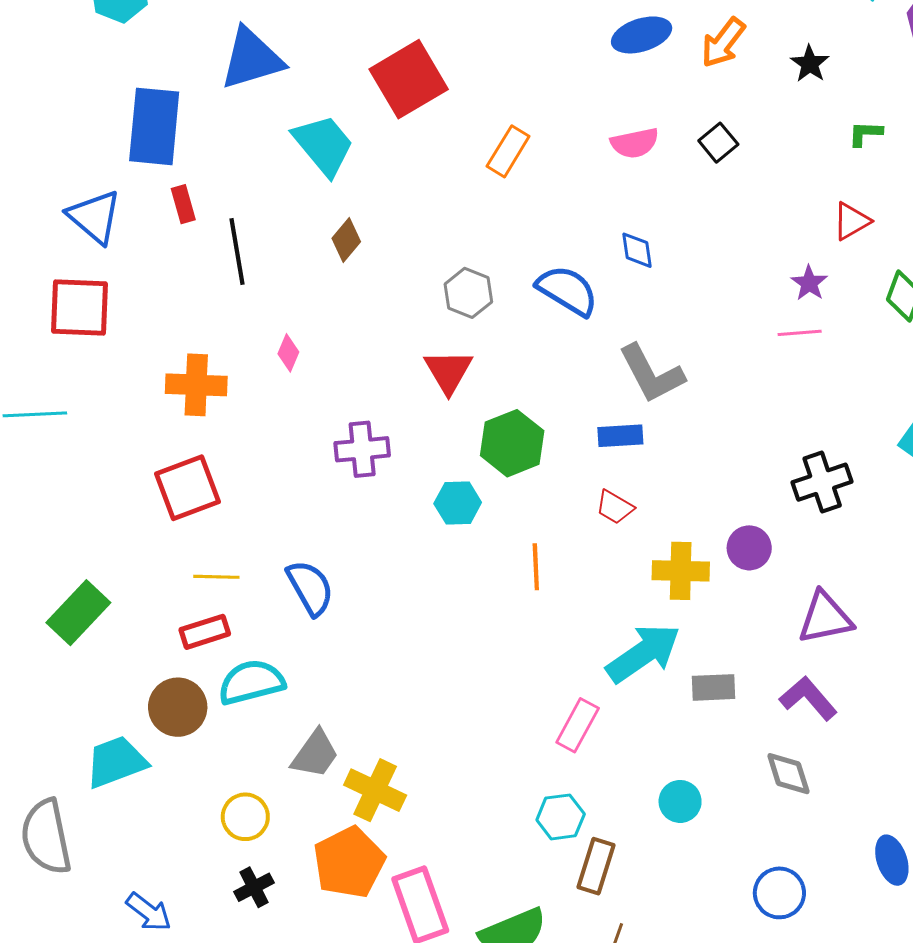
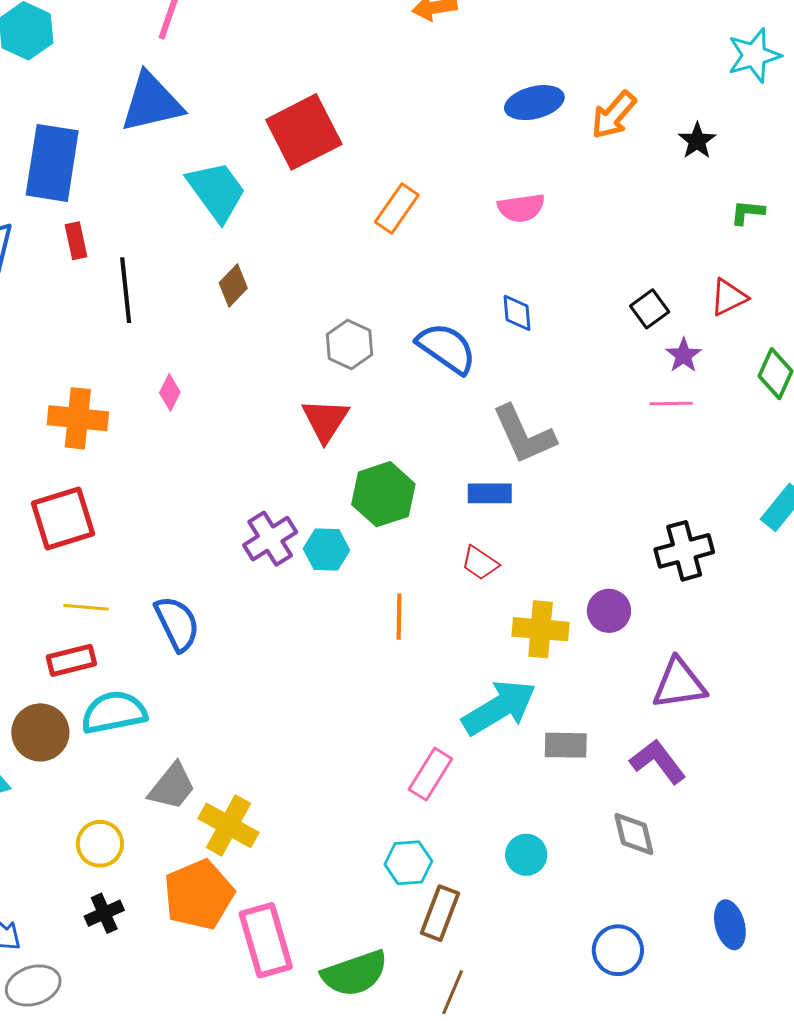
black square: (718, 143) -> (650, 309), moved
purple cross: (362, 449) -> (270, 539), moved, turned -30

